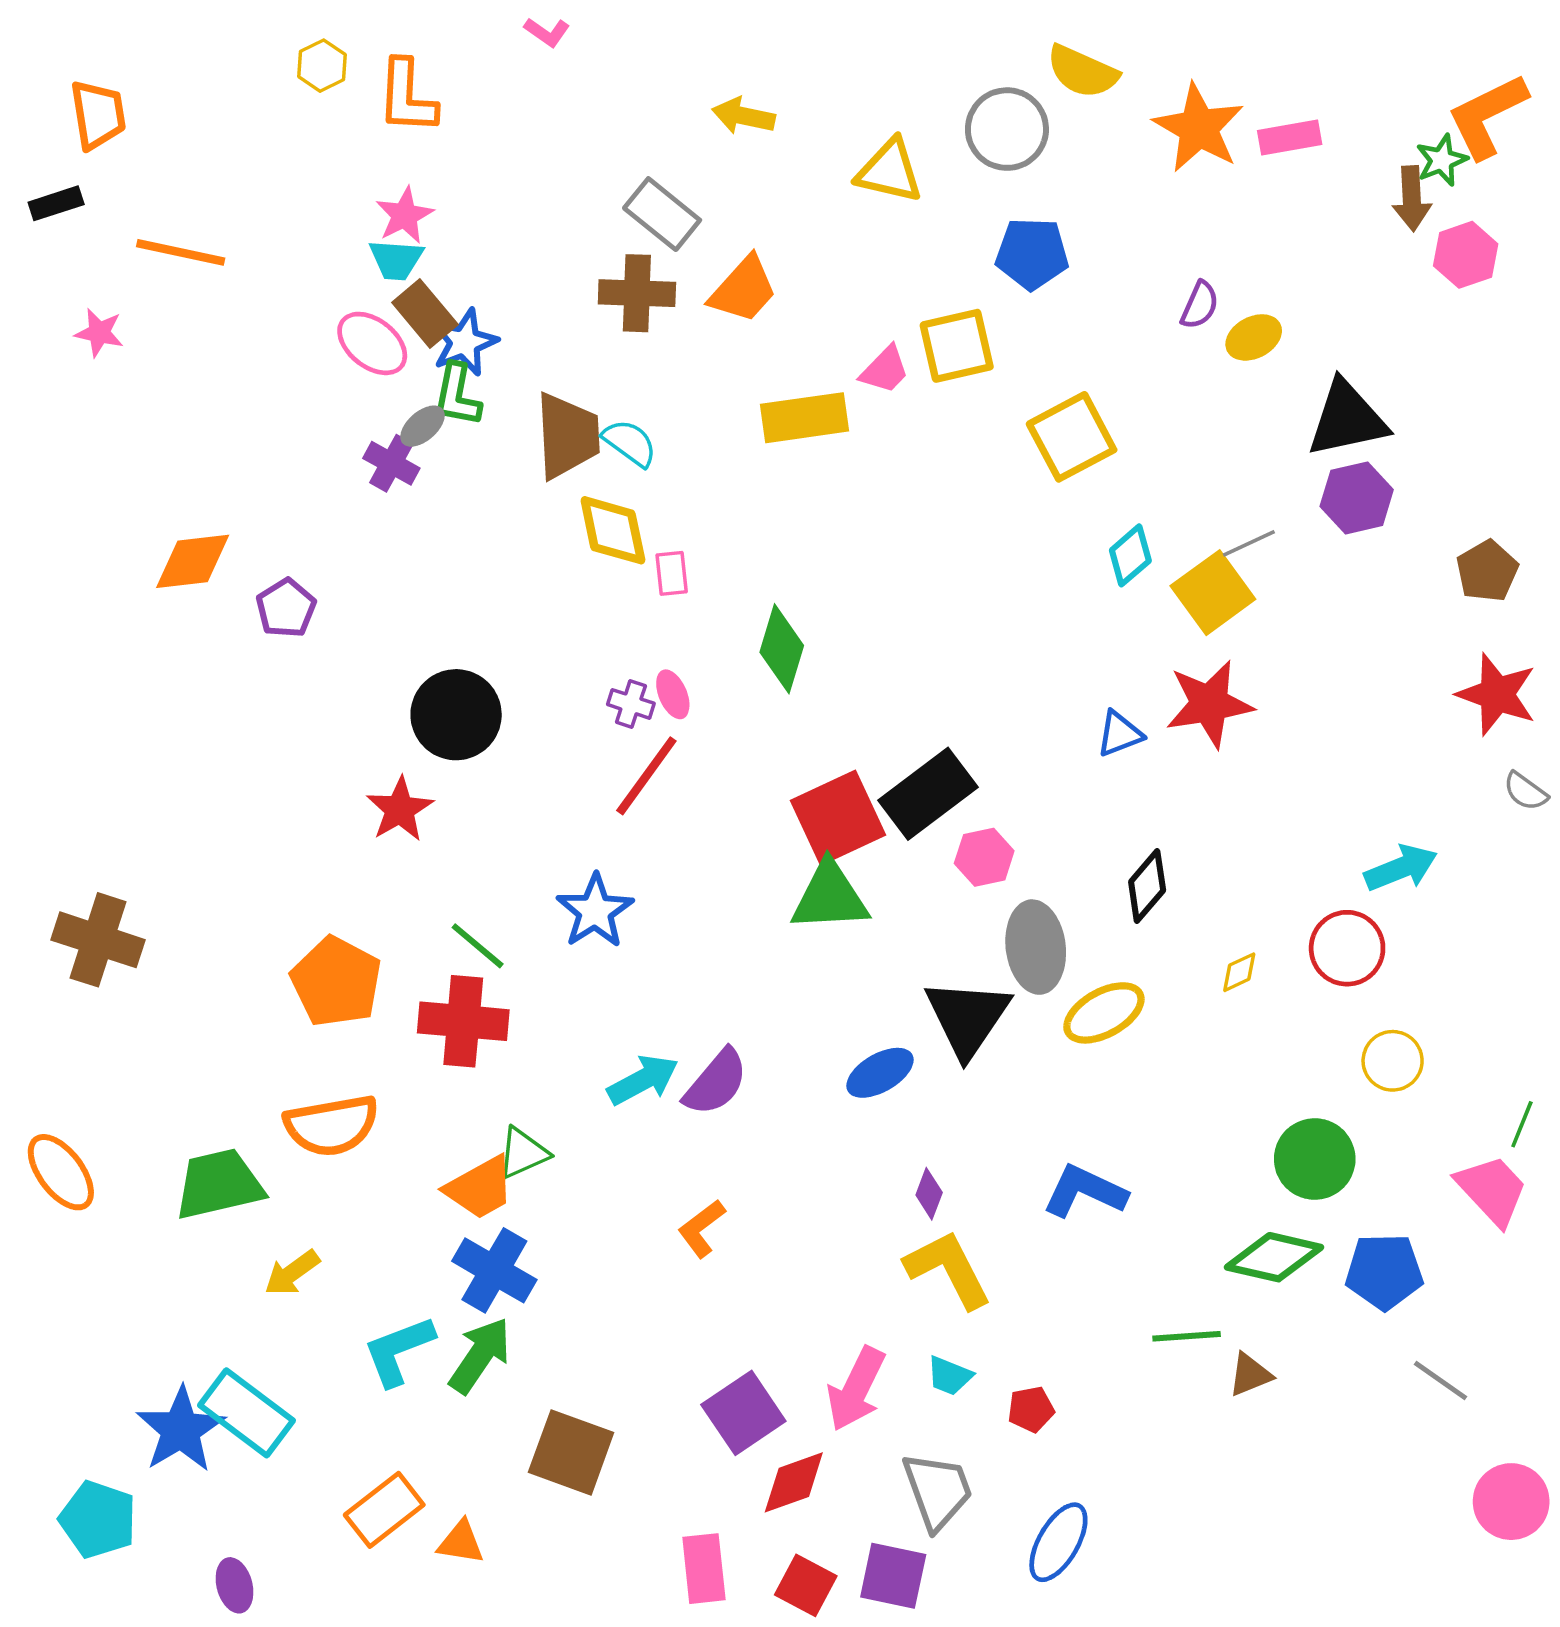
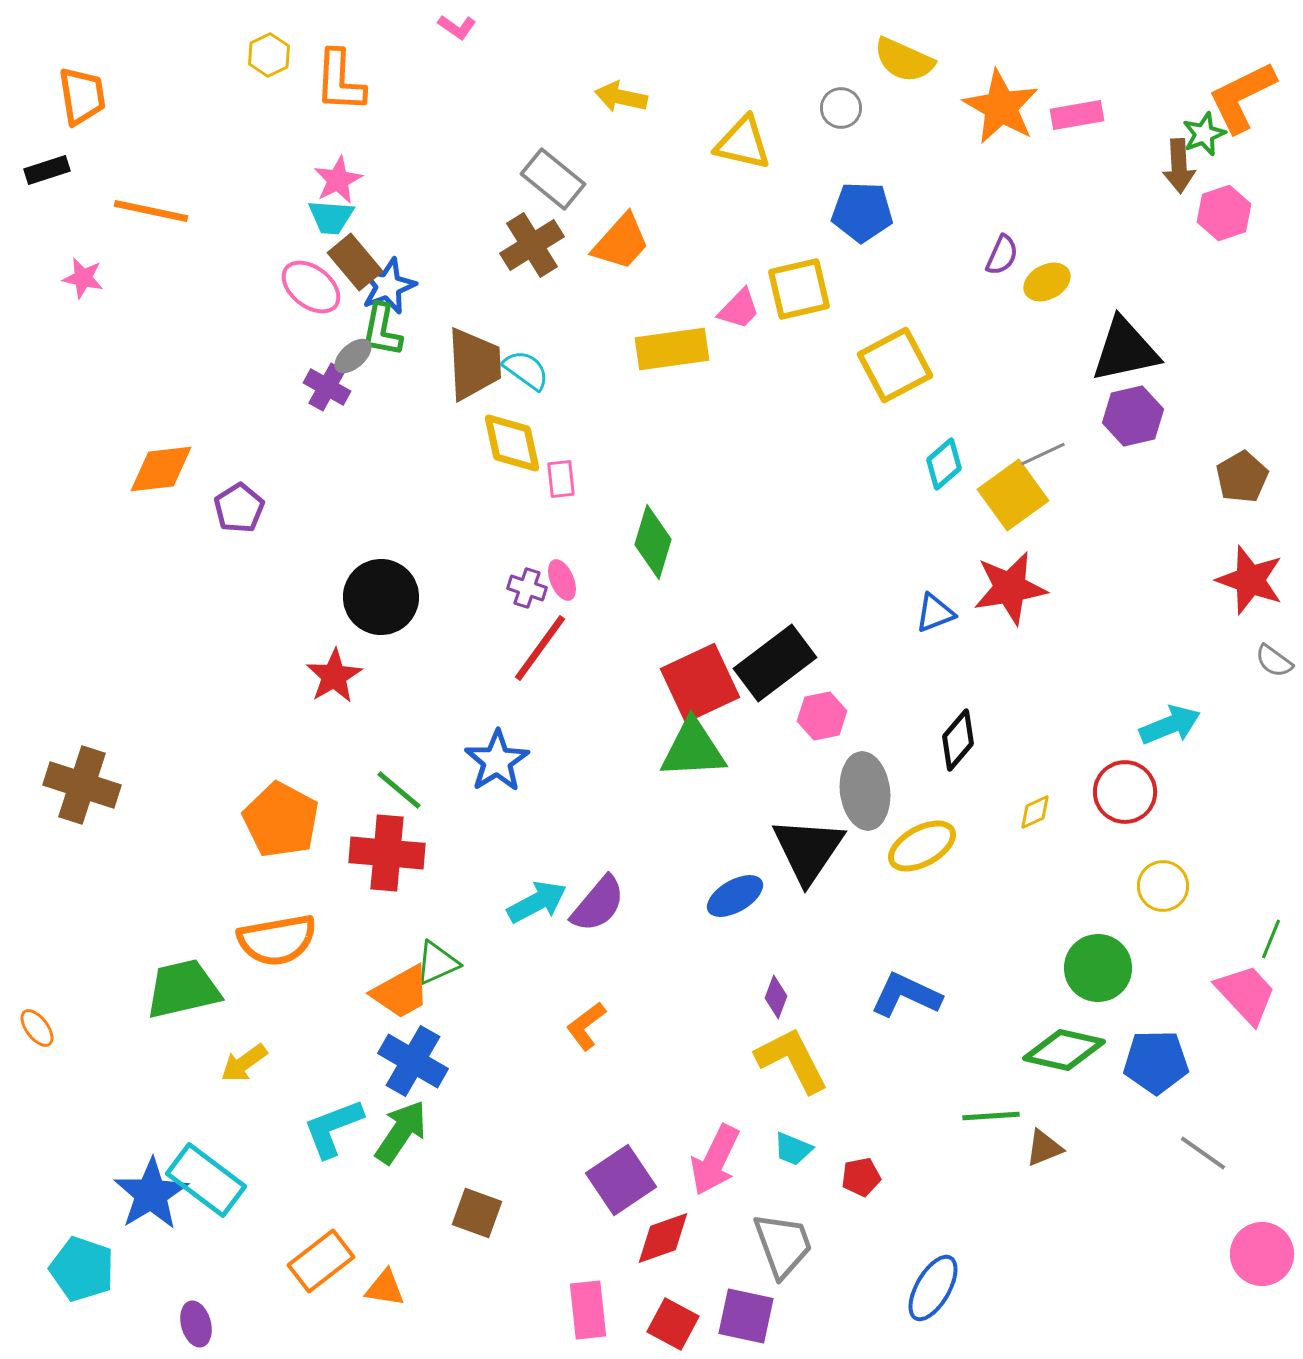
gray circle: (1007, 129) -> (841, 108), size x0.6
brown cross: (637, 293) -> (532, 245), turned -34
orange ellipse: (61, 1172) -> (37, 1028), moved, size x0.6
brown square: (571, 1452) -> (477, 1213), size x0.7
blue ellipse: (1058, 1542) -> (933, 1288), moved

